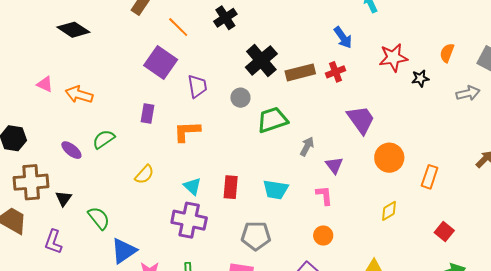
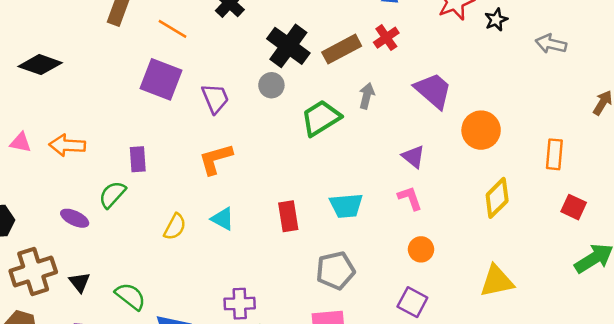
gray arrow: (468, 93) -> (551, 44), moved, turned -140
gray circle: (240, 98) -> (271, 85), moved
purple rectangle: (147, 113) -> (138, 159), moved
gray arrow: (307, 146) -> (367, 96), moved
orange rectangle: (430, 177) -> (554, 154), moved
cyan triangle: (192, 186) -> (223, 219), moved
yellow diamond: (389, 211) -> (497, 198), size x1.4
purple cross: (189, 220) -> (240, 304), moved, size x0.7

